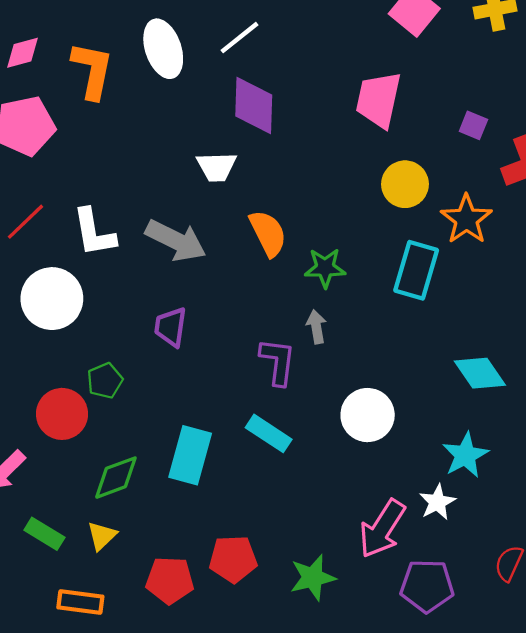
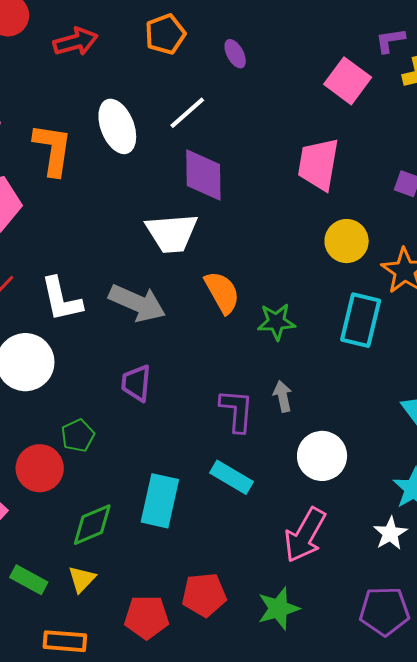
white trapezoid: (217, 167) -> (172, 233), size x1.4
gray arrow: (316, 327) -> (283, 396), moved
pink arrow: (382, 529) -> (305, 535), moved

